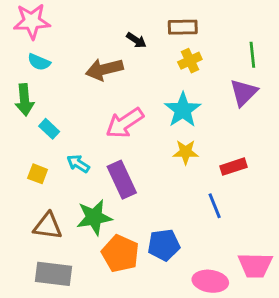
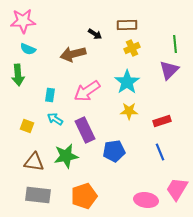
cyan rectangle: (49, 129) -> (50, 95), moved, turned 56
blue line: (215, 206) -> (160, 152), moved
blue pentagon: (164, 245) -> (114, 151), moved
orange pentagon: (120, 254) -> (84, 196), moved, turned 30
pink trapezoid: (255, 265) -> (177, 189), turned 120

